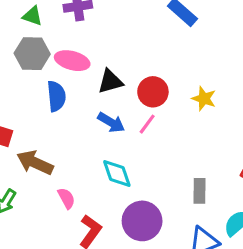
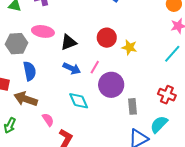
gray hexagon: (32, 54) -> (16, 44), moved
red circle: (153, 92) -> (107, 38), moved
blue semicircle: (56, 96) -> (30, 71), moved
purple circle: (142, 221) -> (111, 85), moved

